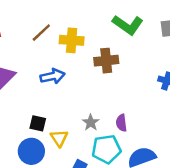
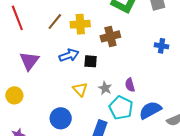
black square: (38, 123) -> (91, 61), moved
yellow triangle: (59, 138) -> (80, 89), moved
cyan pentagon: (106, 149) -> (121, 108), turned -30

